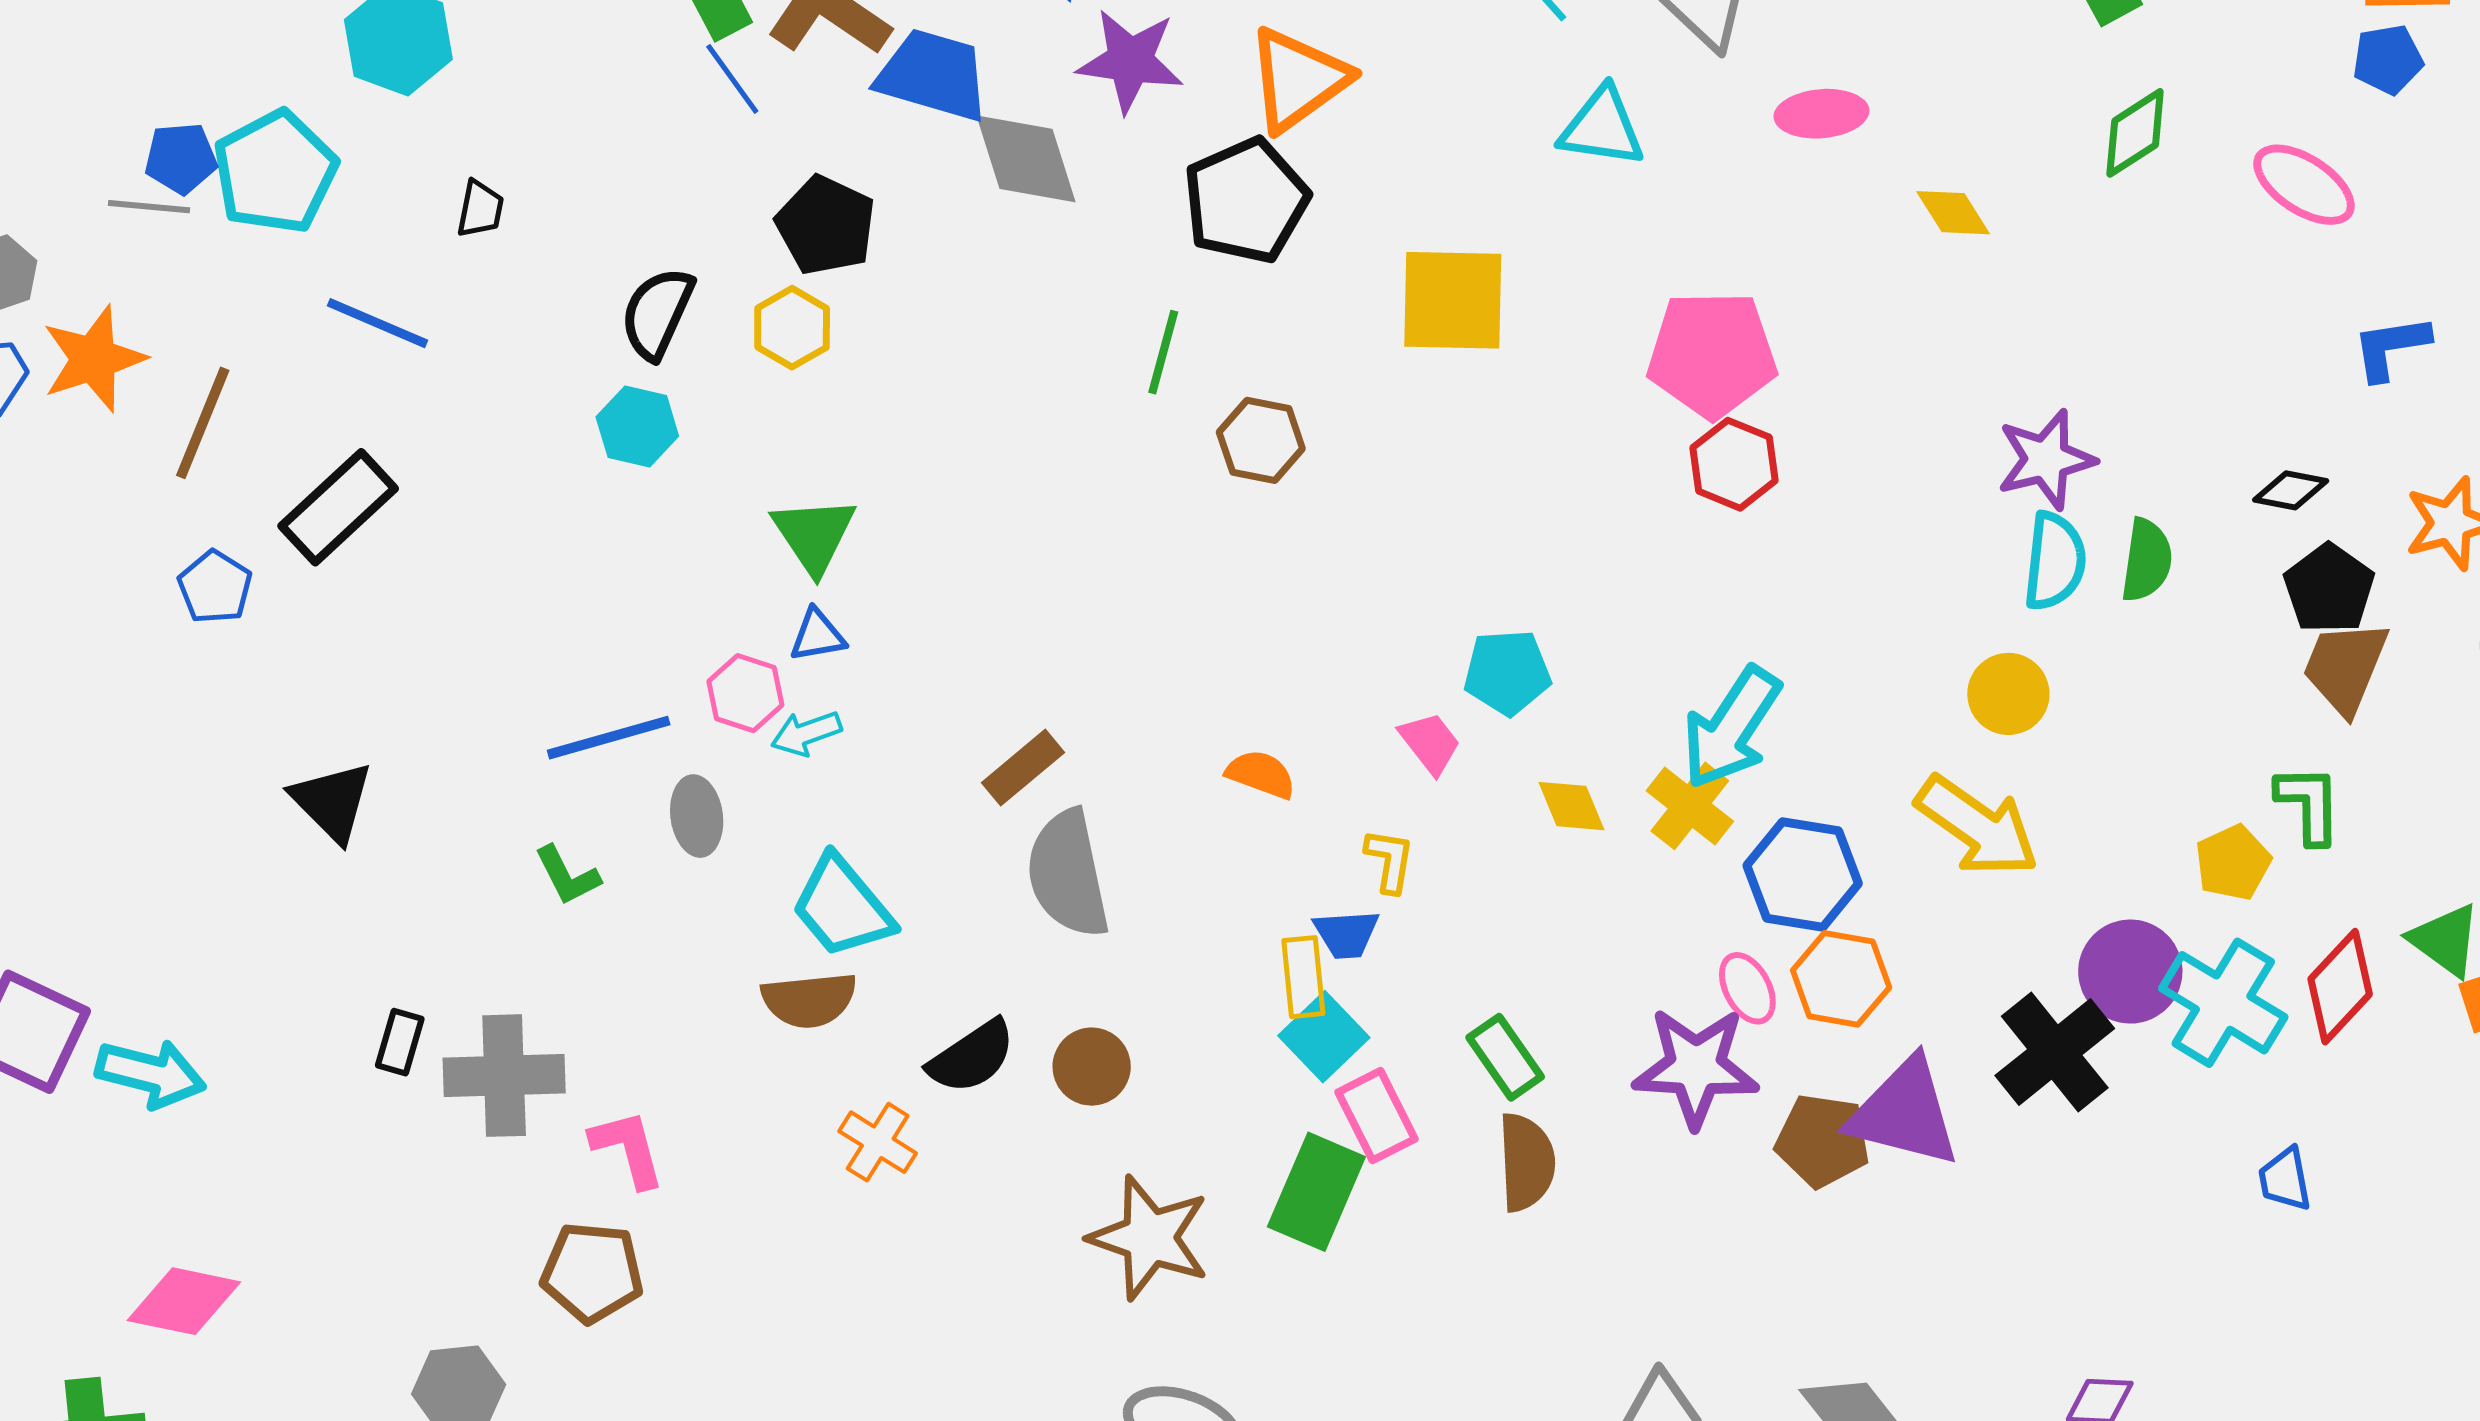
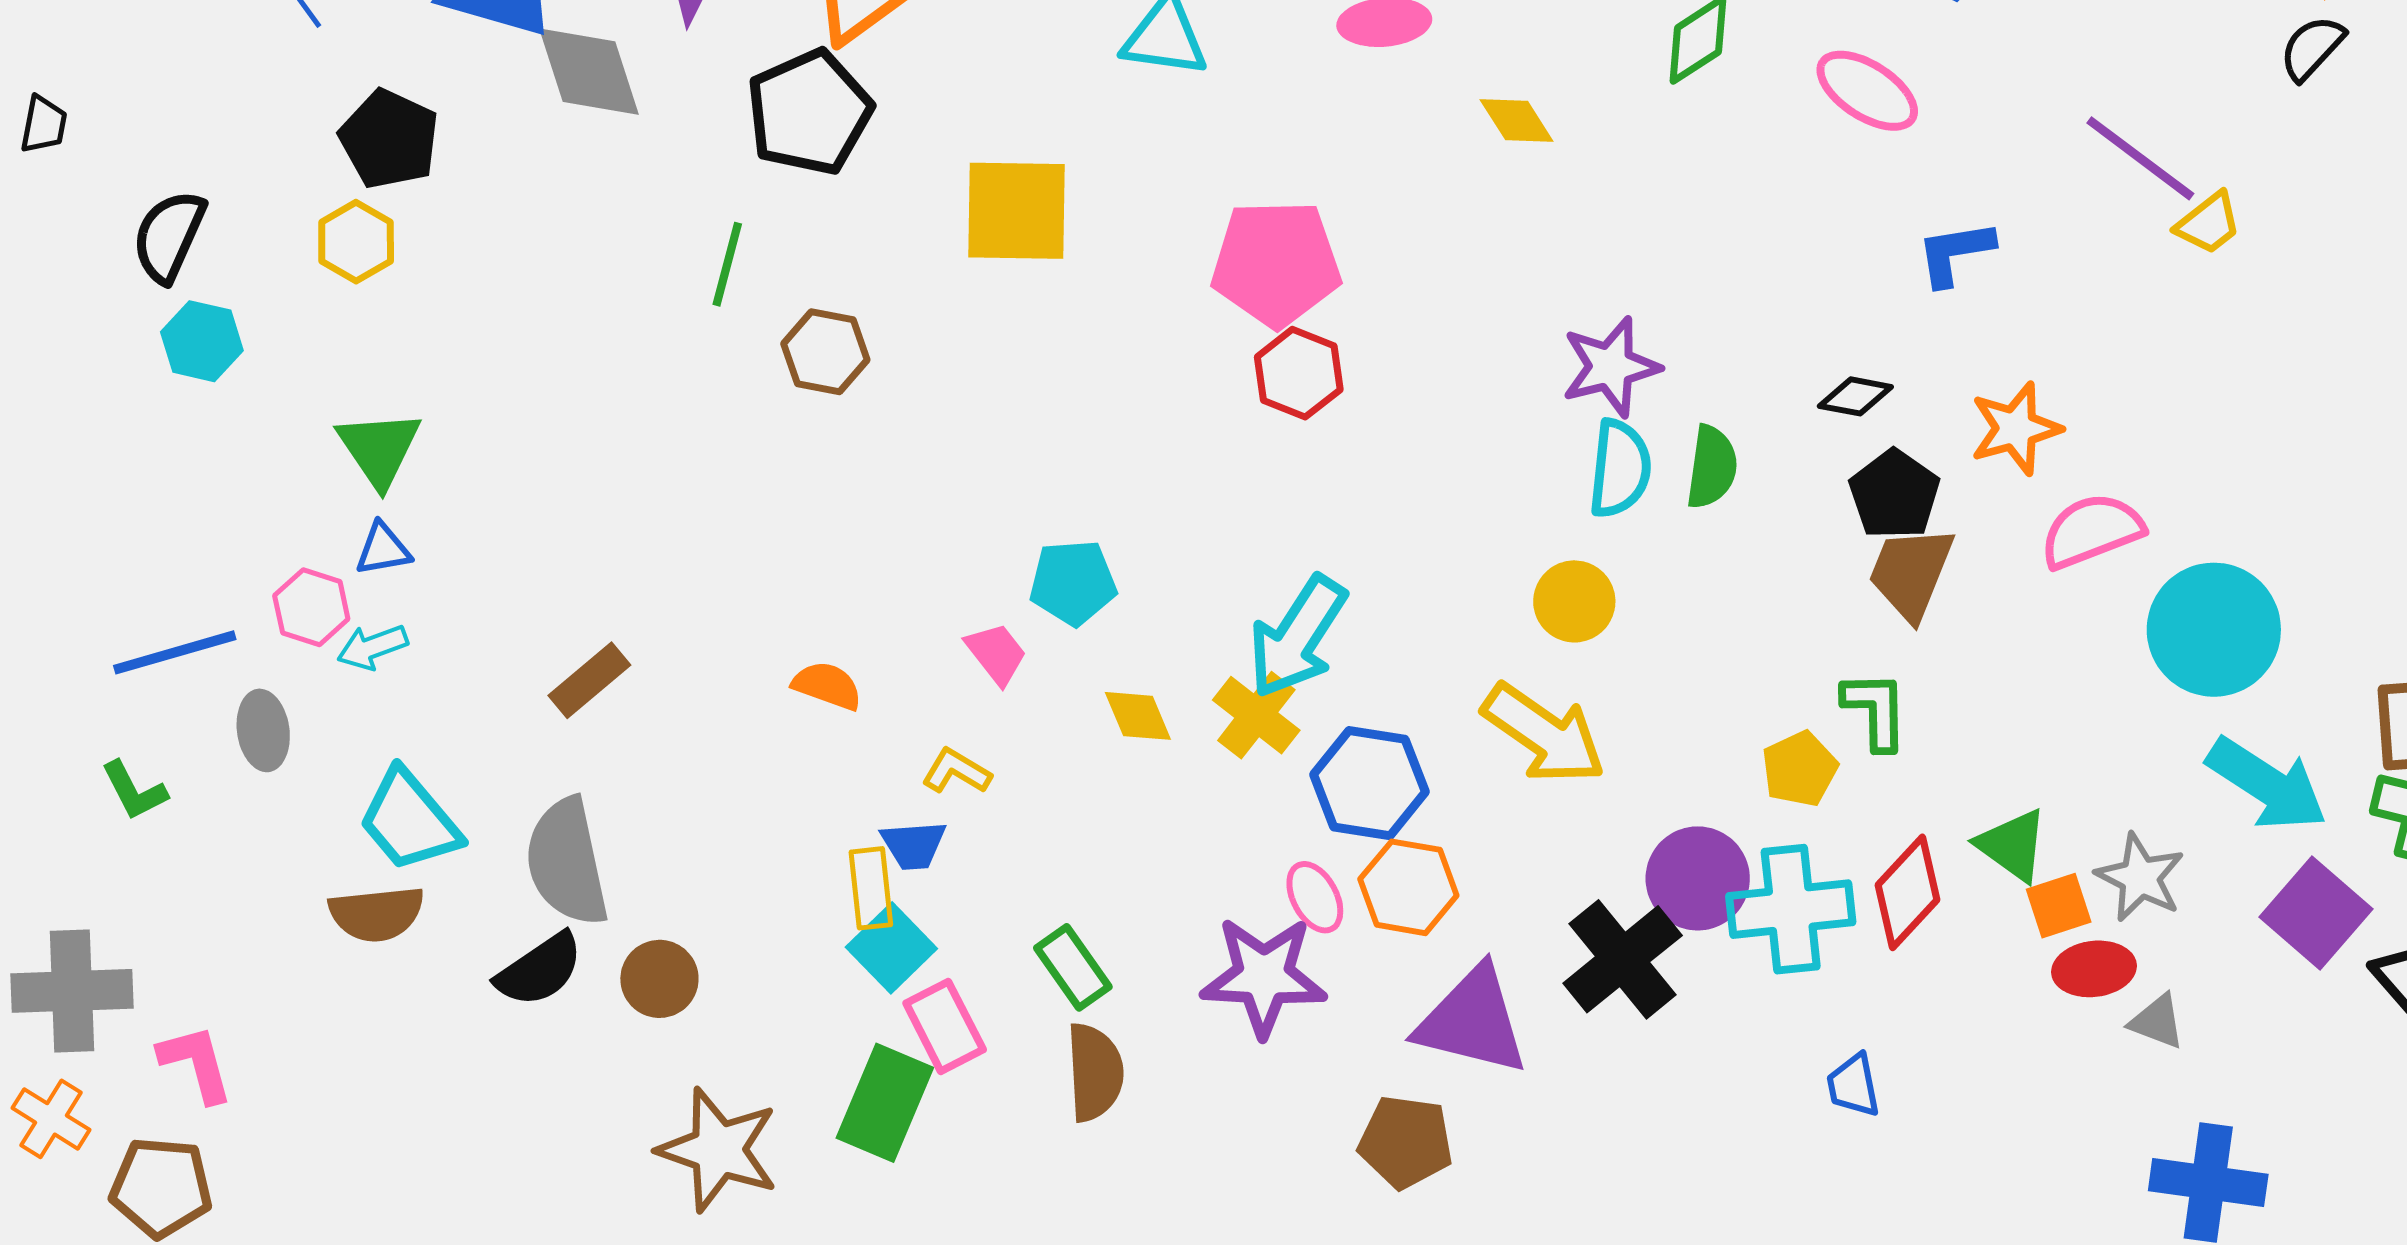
black semicircle: (657, 313) -> (169, 236), moved
yellow L-shape: (1390, 861) -> (956, 771), turned -68
gray semicircle: (1068, 874) -> (567, 862), moved
cyan cross: (2223, 1003) -> (1791, 909), turned -37
brown pentagon: (1823, 1141) -> (1406, 1142), moved
orange cross: (878, 1142) -> (51, 1119), moved

